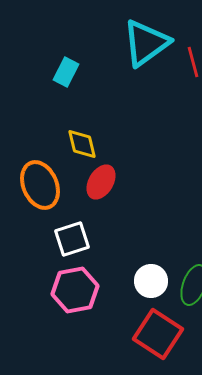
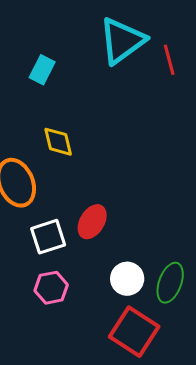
red ellipse: (101, 182) -> (92, 222), moved
pink hexagon: (75, 290) -> (51, 288), size x0.7

